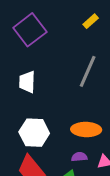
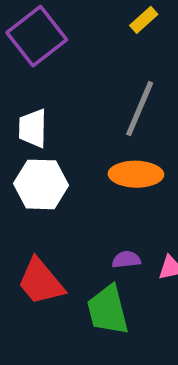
orange ellipse: (86, 130) -> (136, 174), moved
white hexagon: (34, 133) -> (41, 184), moved

